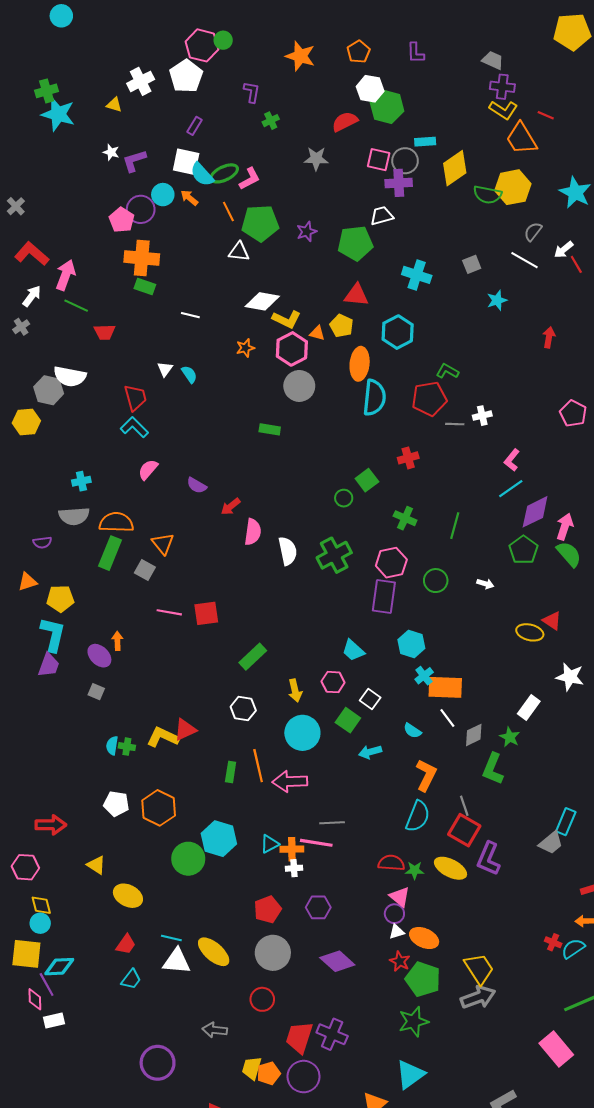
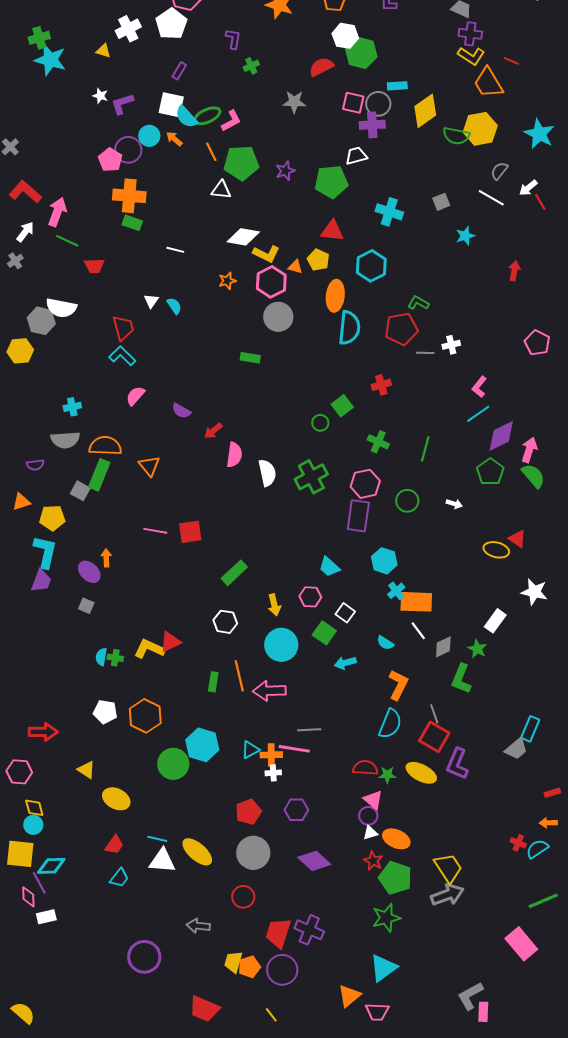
gray square: (145, 570) -> (80, 491), moved

